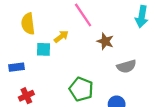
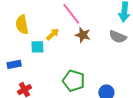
brown star: (105, 41) -> (83, 35), moved
gray semicircle: (126, 66) -> (118, 37), moved, turned 42

